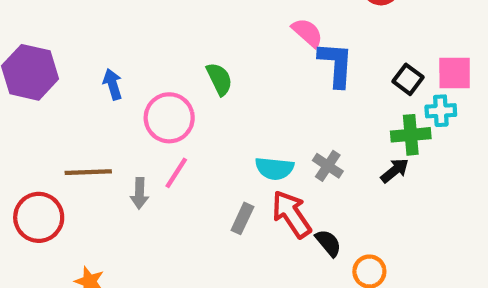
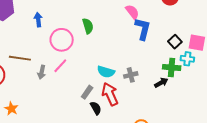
gray cross: (328, 166) -> (131, 75), turned 32
black semicircle: (328, 243) -> (96, 108), moved

